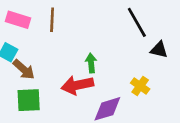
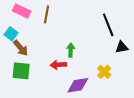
black triangle: (159, 50) -> (122, 47), turned -32
red arrow: (77, 85) -> (58, 65), size x0.7

